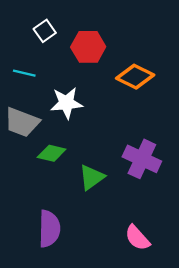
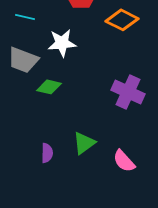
green triangle: (92, 177) -> (84, 143), moved
purple semicircle: (49, 229) -> (47, 153), size x0.6

